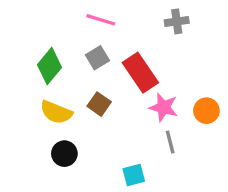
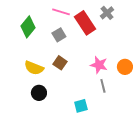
gray cross: (177, 21) -> (107, 13), turned -32
green diamond: (50, 66) -> (28, 27), moved
red rectangle: (140, 73) -> (85, 23), moved

